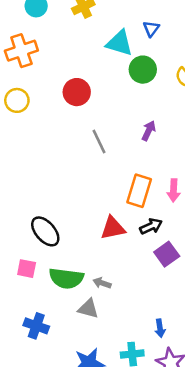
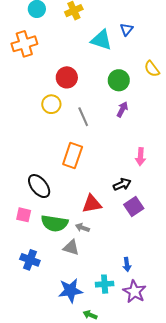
green circle: (143, 70) -> (119, 80), moved
yellow circle: (17, 100) -> (51, 104), moved
orange rectangle: (139, 191) -> (73, 156), moved
red triangle: (113, 228) -> (92, 204), moved

